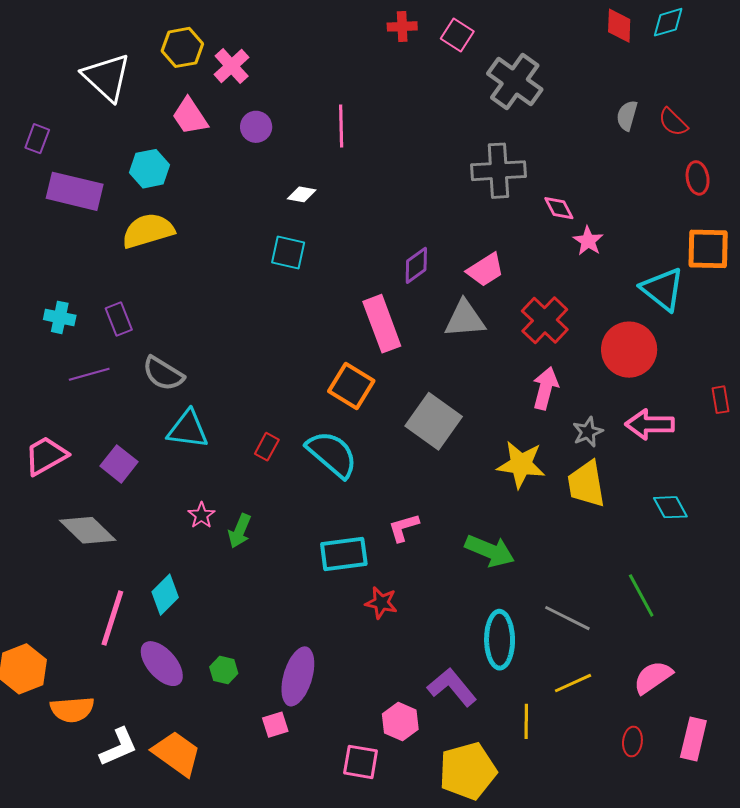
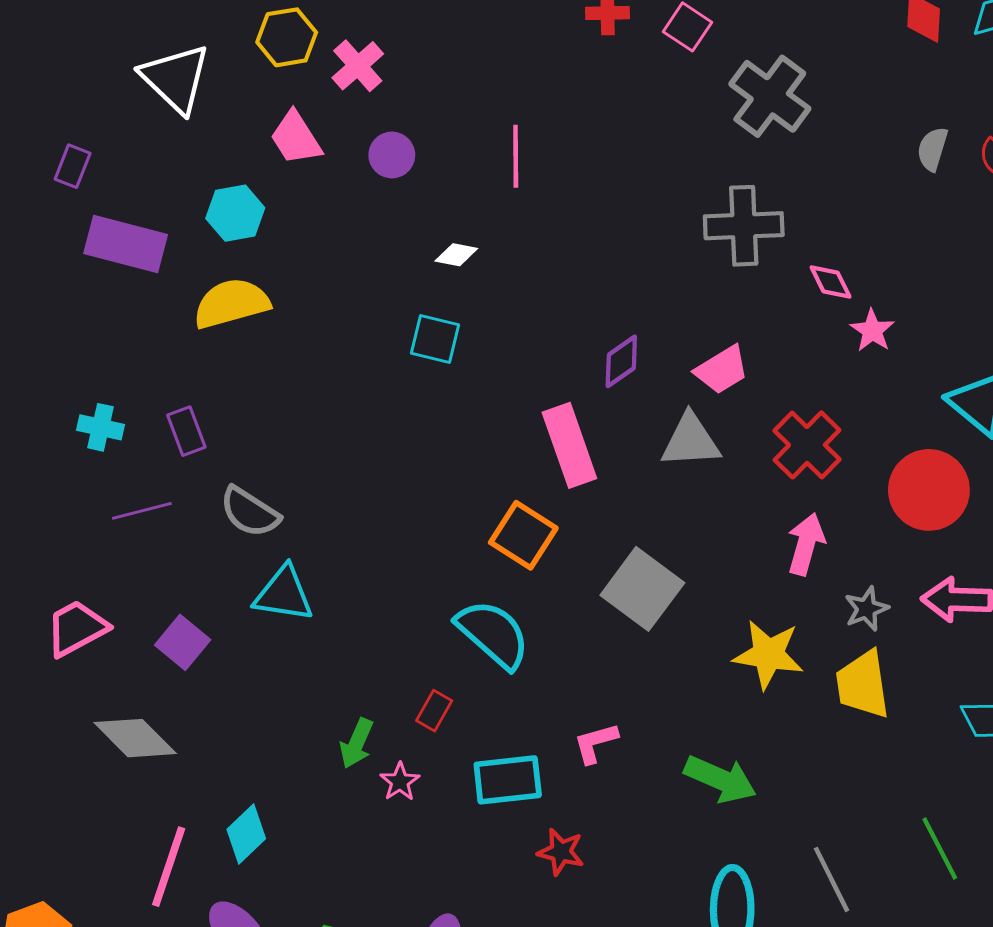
red rectangle: (267, 447) -> (434, 711), moved
pink star: (201, 515) -> (400, 782), moved
gray line: (567, 618) -> (832, 879), turned 36

